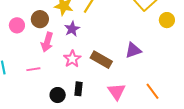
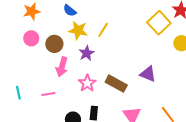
pink circle: (17, 25) -> (31, 38), moved
purple triangle: (133, 50) -> (148, 74), turned 42

